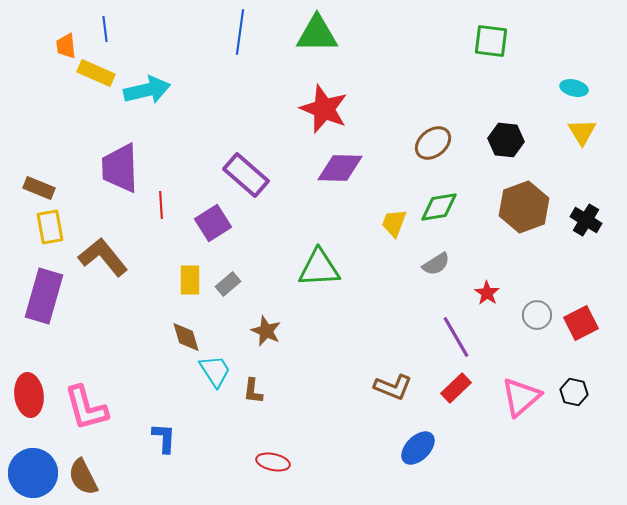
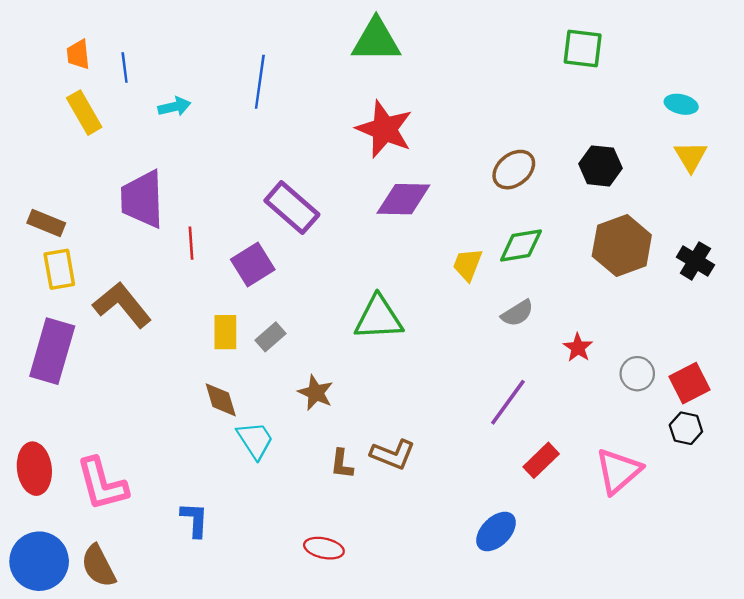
blue line: (105, 29) -> (125, 67), moved
blue line: (240, 32) -> (260, 82), moved
yellow rectangle: (96, 73) -> (84, 113), moved, turned 36
cyan arrow: (147, 90) -> (174, 107), size x0.6
purple line: (456, 337) -> (508, 402), moved, turned 66
brown L-shape: (393, 387) -> (393, 454), moved
brown L-shape: (253, 391) -> (342, 464), moved
black hexagon: (574, 392) -> (686, 428), moved

